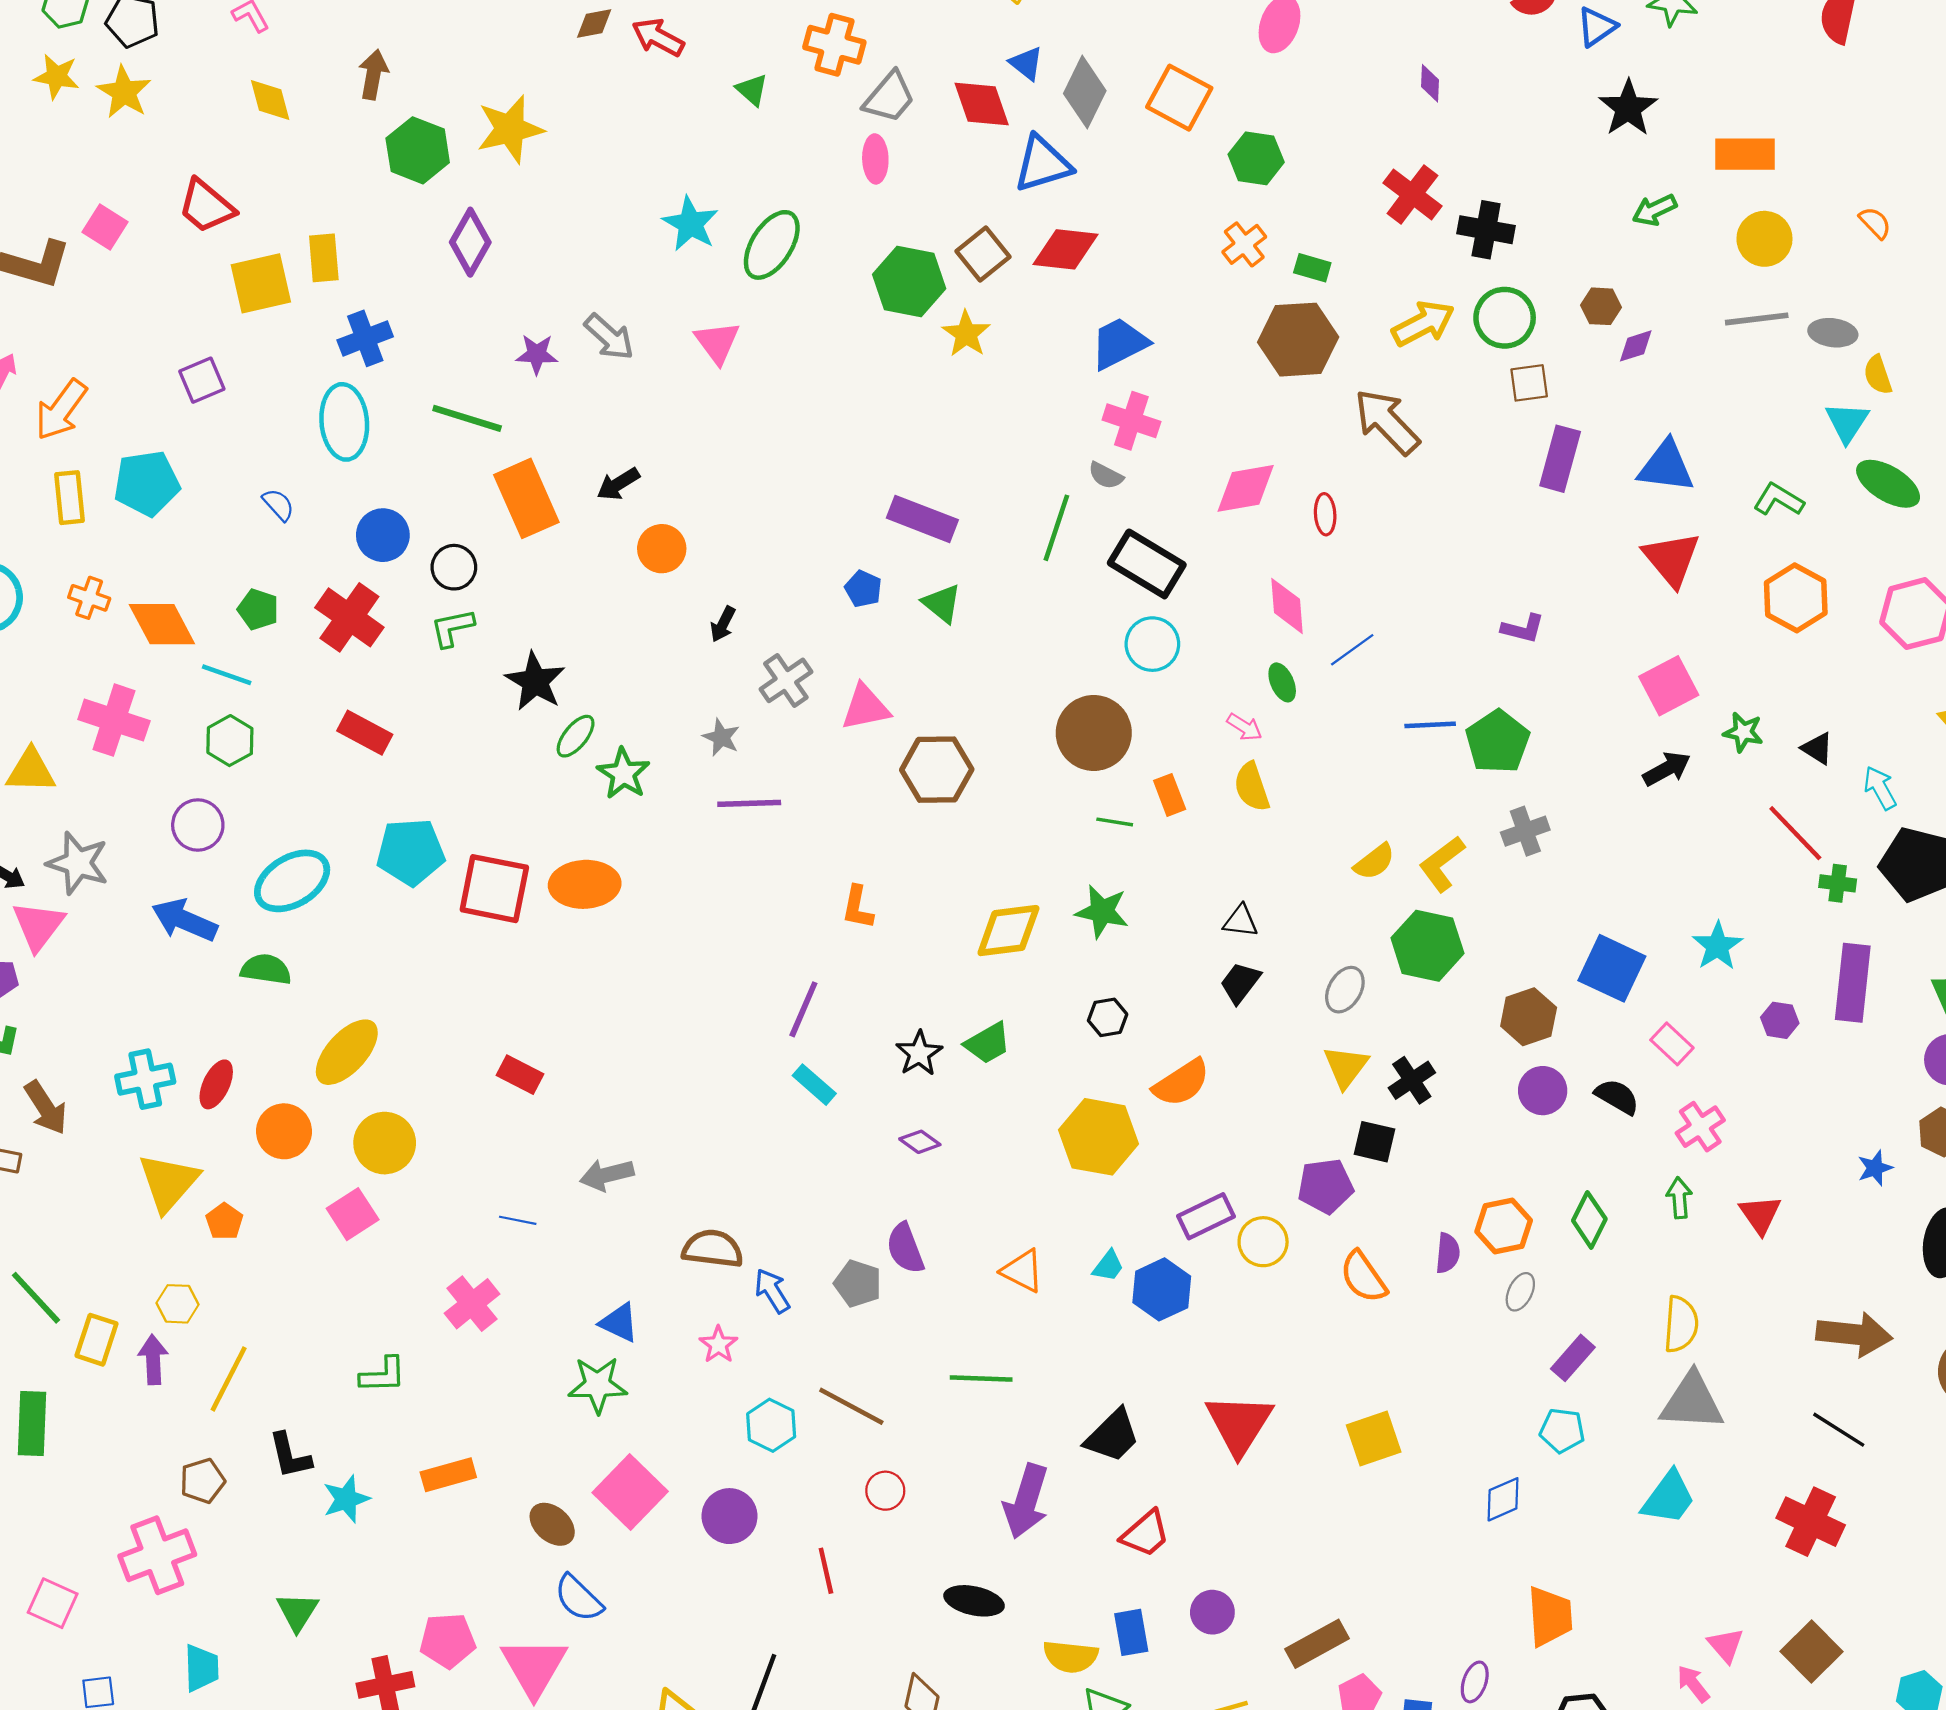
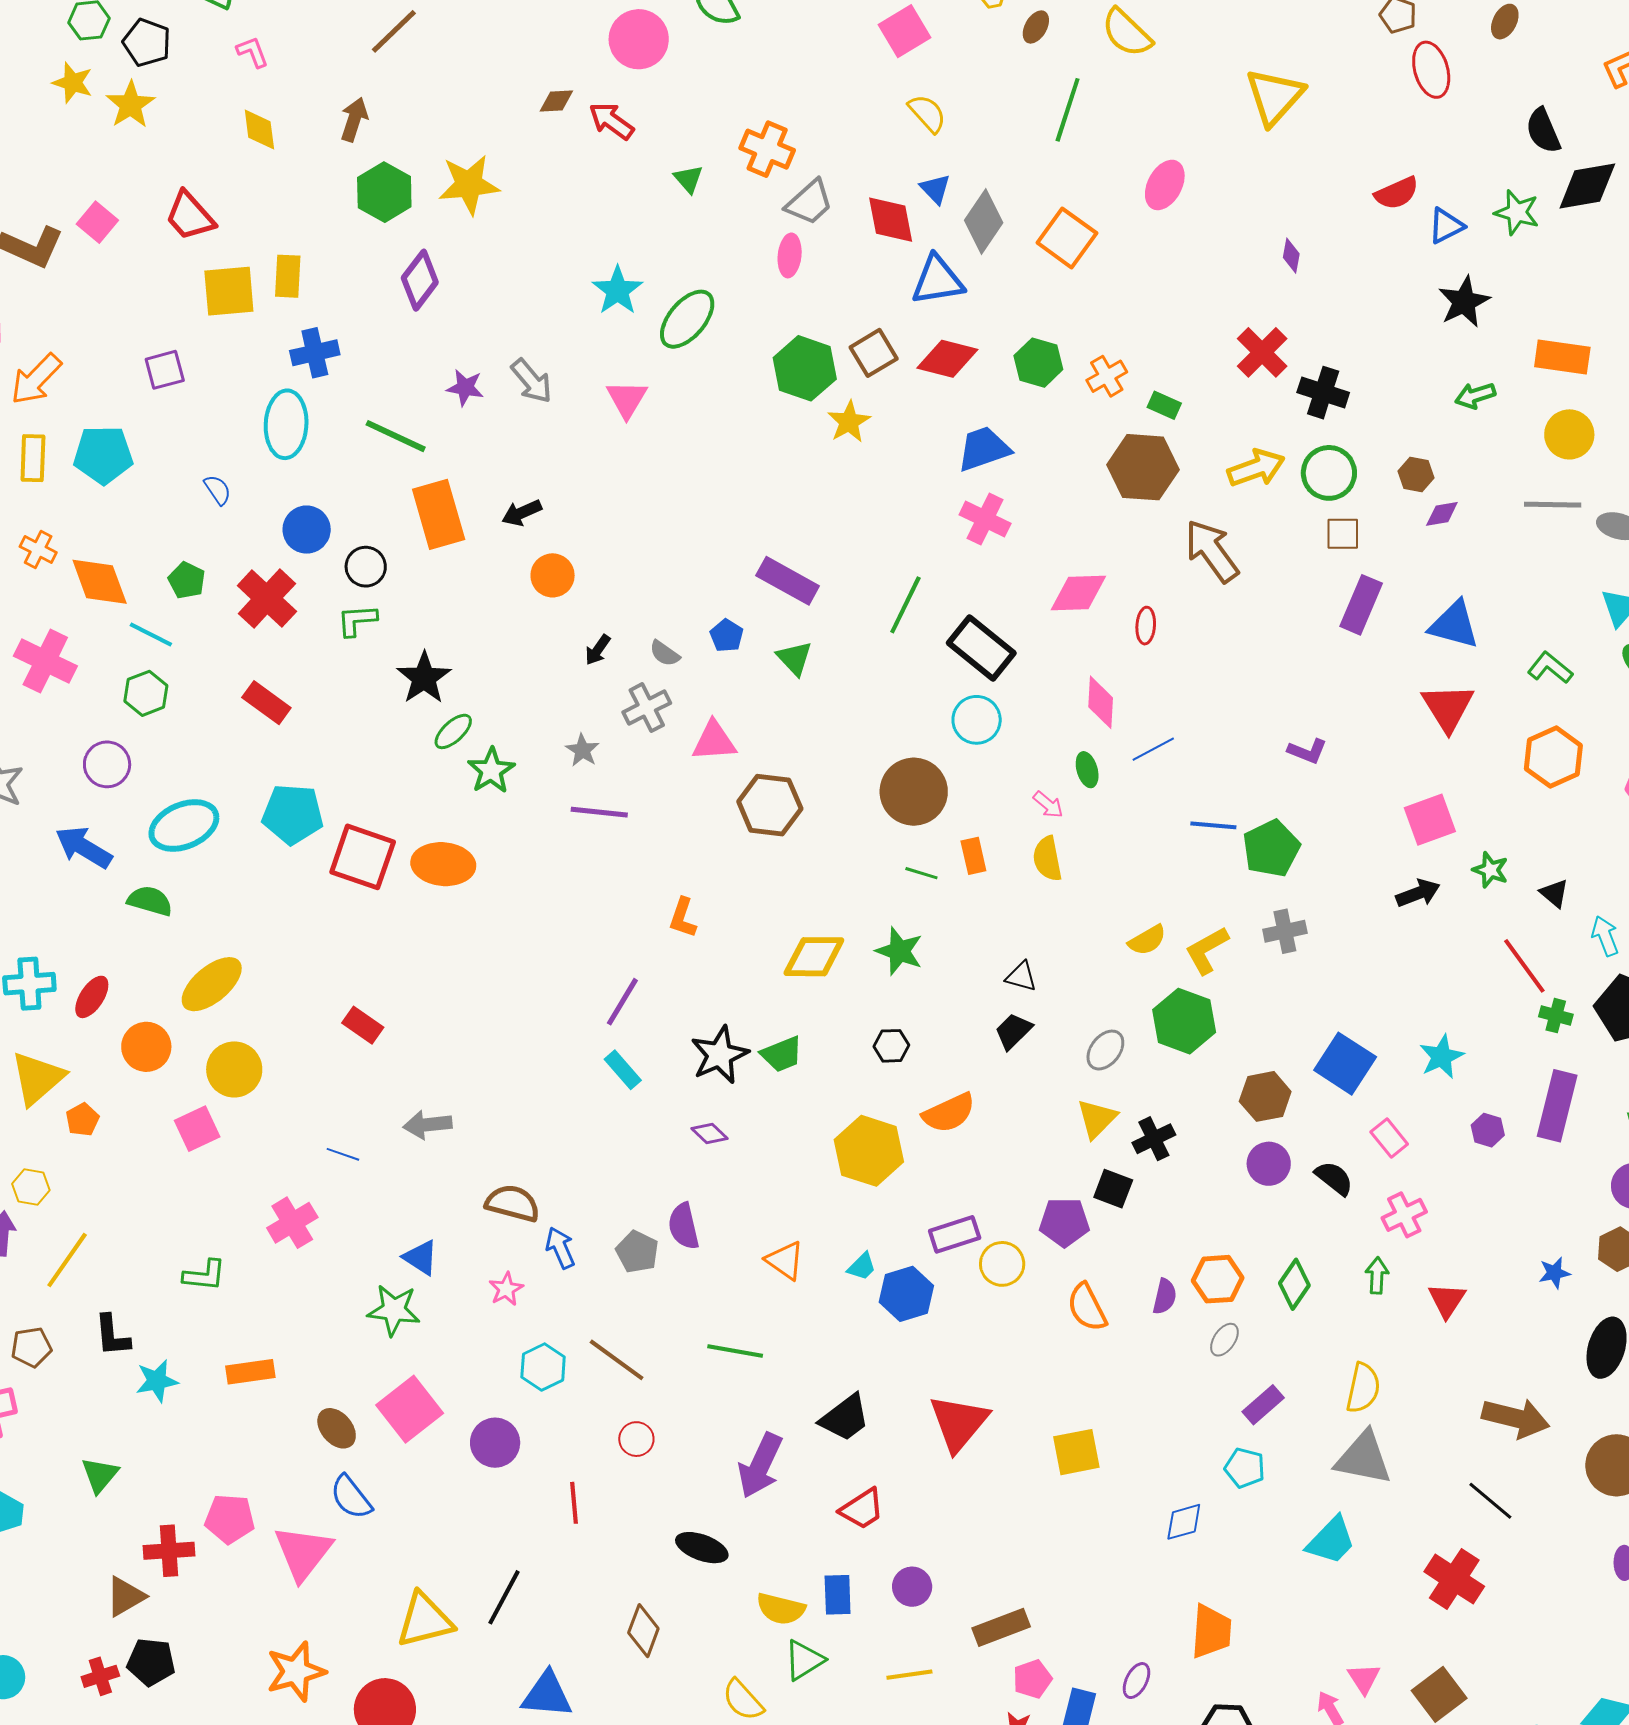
green hexagon: (1256, 158) -> (1038, 363), moved
gray semicircle: (1106, 476) -> (665, 653), moved
black star: (919, 1053) -> (720, 1055), size x1.4

